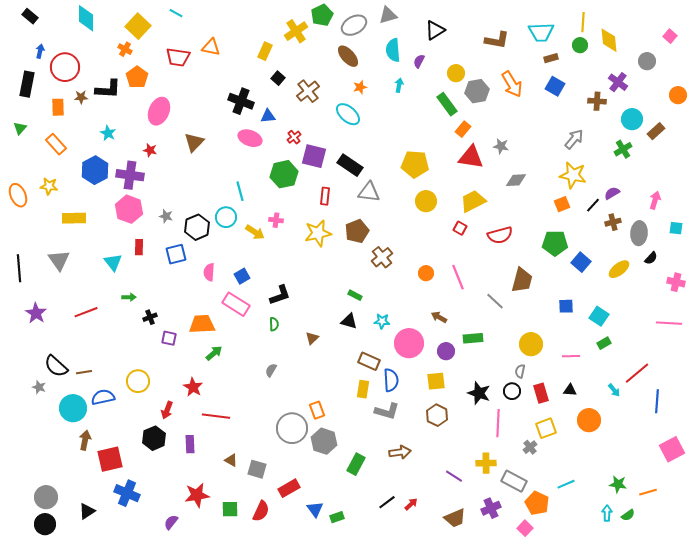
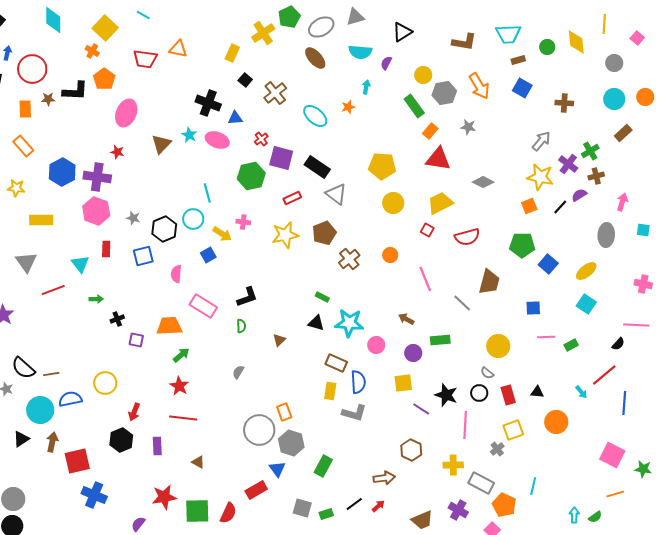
yellow line: (583, 22) -> (604, 24), moved
cyan semicircle: (393, 50) -> (360, 52), turned -80
purple cross: (618, 82) -> (568, 164), moved
orange star: (360, 87) -> (348, 107), moved
cyan circle: (632, 119) -> (614, 99), moved
cyan star: (108, 133) -> (189, 135), moved
gray star: (501, 146) -> (468, 127), moved
gray diamond: (516, 180) -> (483, 182), turned 30
gray triangle: (369, 192) -> (336, 194), turned 30
red rectangle: (325, 196) -> (292, 198), turned 60
brown cross: (613, 222) -> (596, 176), moved
black semicircle: (651, 258) -> (618, 344), moved
orange circle: (426, 273) -> (390, 255), moved
blue square: (242, 276) -> (208, 255), moved
red line: (86, 312) -> (53, 290), moved
cyan square: (599, 316) -> (586, 304), moved
cyan star: (382, 321) -> (349, 323), size x1.8
pink circle: (409, 343) -> (376, 345), size x0.6
pink line: (571, 356) -> (546, 337), moved
gray semicircle: (520, 371) -> (487, 373), turned -64
red star: (193, 387) -> (179, 386), moved
brown hexagon: (437, 415) -> (411, 450), moved
pink square: (672, 449) -> (612, 455), moved, turned -35
brown arrow: (400, 452) -> (384, 478), moved
gray square: (257, 469) -> (302, 508), moved
purple line: (454, 476) -> (421, 409), moved
cyan line: (566, 484) -> (533, 486), turned -54
green star: (618, 484) -> (643, 469), moved
purple cross: (491, 508) -> (458, 510), turned -36
green square: (230, 509) -> (197, 511), size x1.5
blue triangle: (315, 509) -> (277, 469), moved
black triangle: (87, 511) -> (21, 439), moved
green rectangle: (337, 517) -> (326, 514), moved

